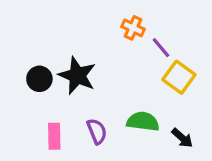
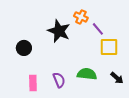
black star: (77, 76) -> (59, 31), moved
yellow square: (179, 77) -> (109, 47), turned -36
black arrow: (182, 138) -> (117, 78), moved

